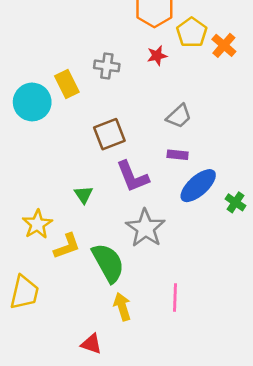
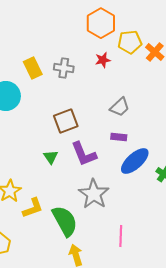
yellow pentagon: (192, 32) -> (130, 42), turned 30
yellow rectangle: (67, 84) -> (33, 68), moved
green triangle: (84, 195) -> (51, 157), moved
pink line: (175, 298) -> (121, 236), moved

